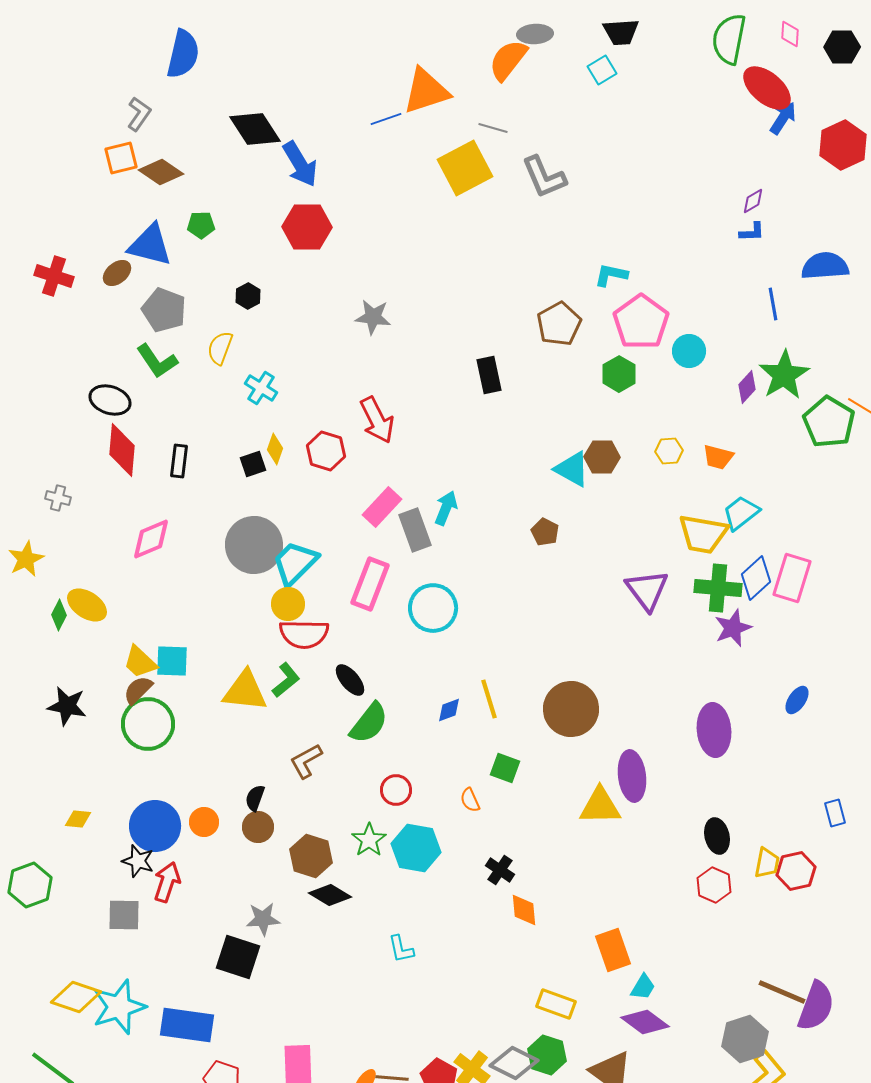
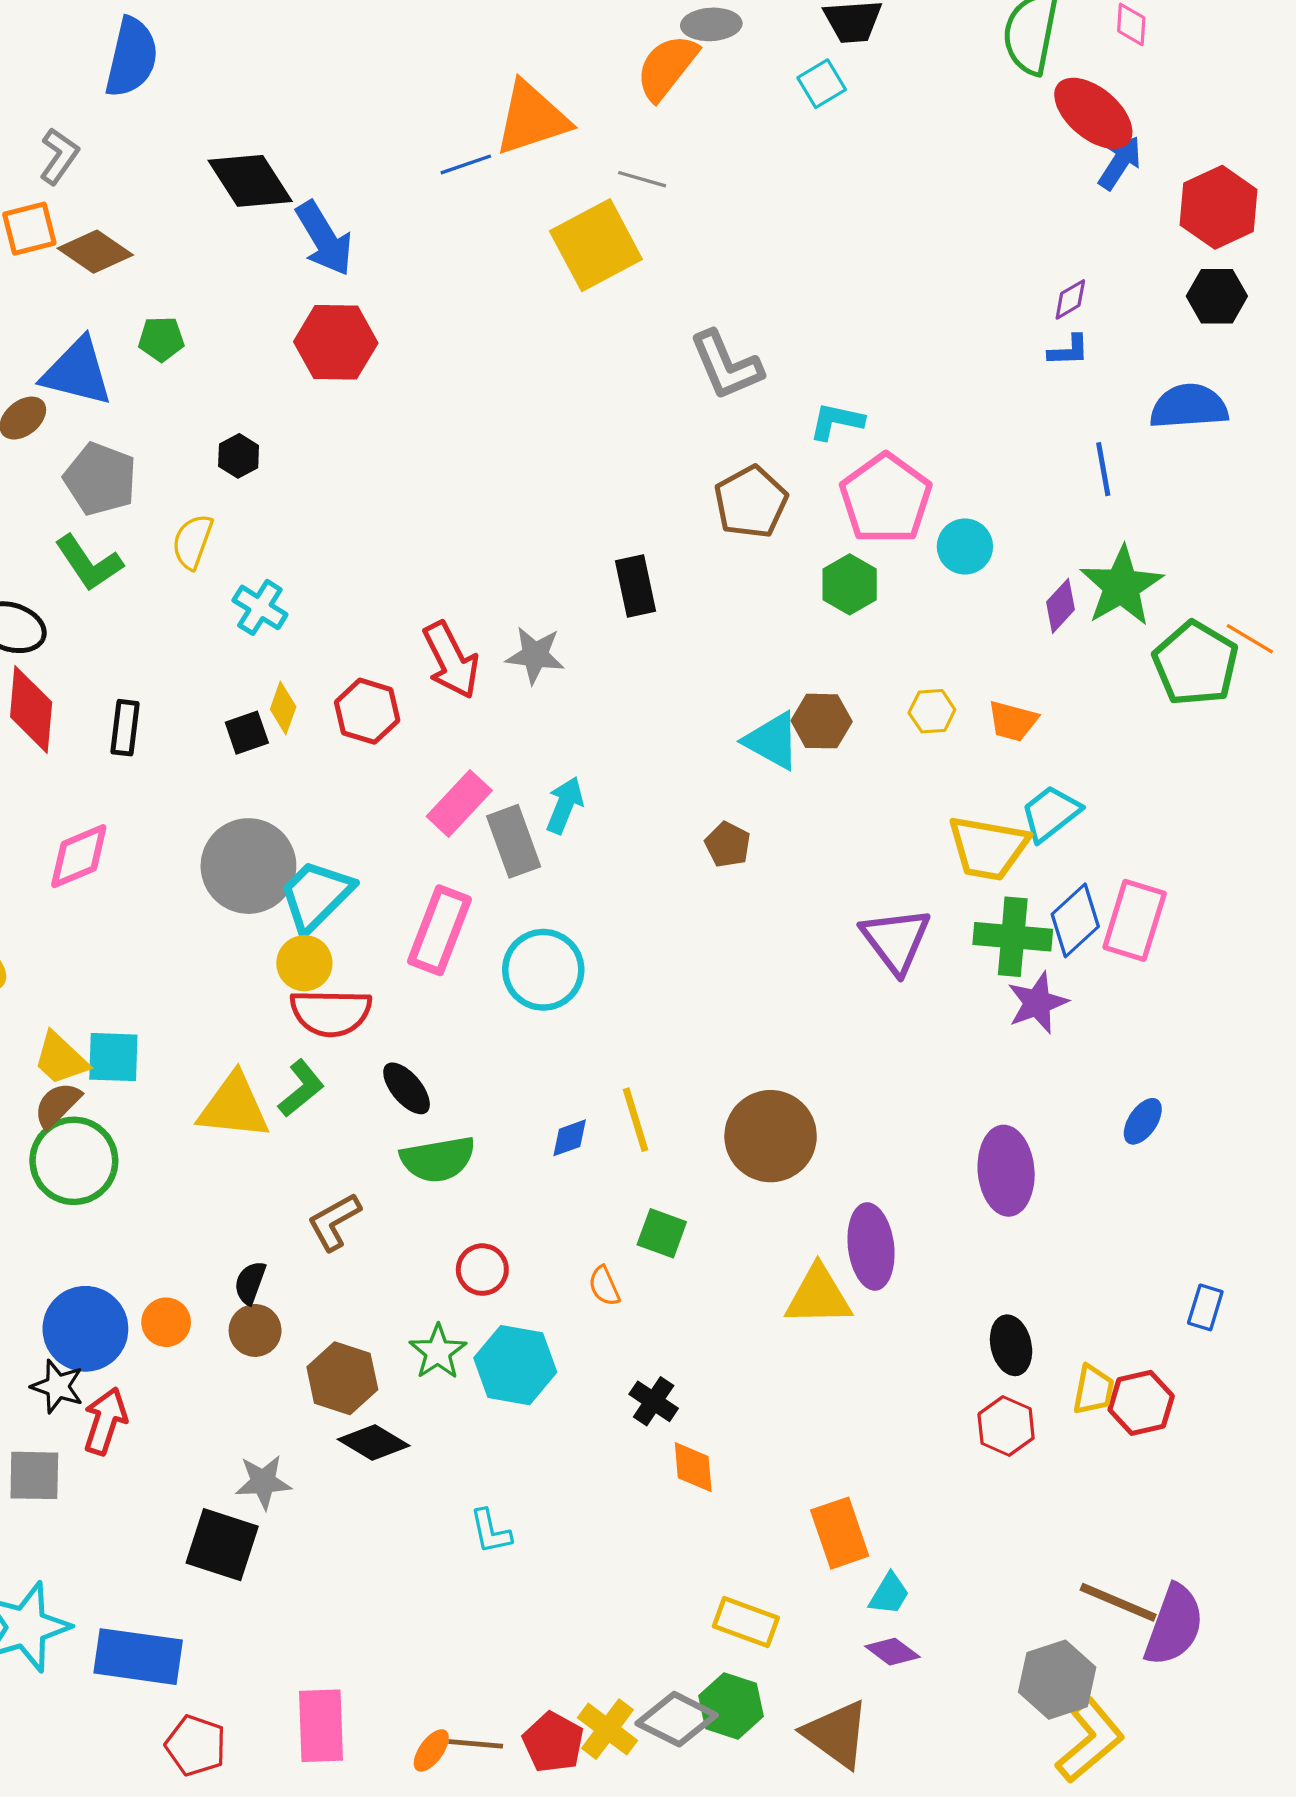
black hexagon: (842, 47) -> (1217, 296), moved
gray L-shape: (544, 177) -> (726, 365), moved
gray star: (373, 317) -> (535, 655), moved
green semicircle: (369, 723) -> (438, 1159), turned 42
blue rectangle: (835, 813) -> (1205, 1307), turned 32
purple diamond: (645, 1022) -> (892, 1652), size x0.7

